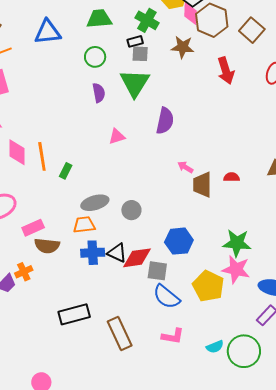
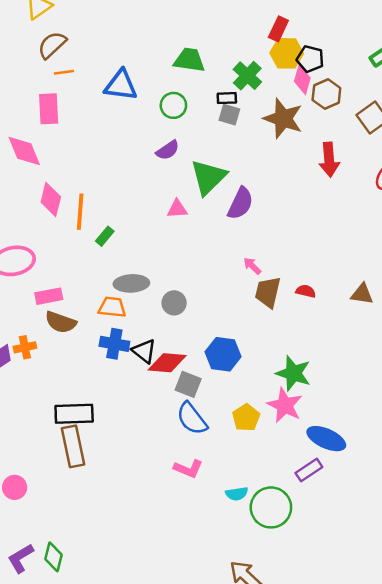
brown hexagon: (212, 20) -> (326, 94), size x0.7
blue triangle: (48, 32) -> (121, 85), moved
brown star: (183, 47) -> (283, 118), size x1.4
green triangle: (135, 83) -> (208, 177), moved
purple semicircle: (99, 93) -> (168, 150), turned 54
yellow pentagon: (208, 286) -> (246, 418), size x0.7
brown rectangle: (120, 333) -> (73, 446), moved

